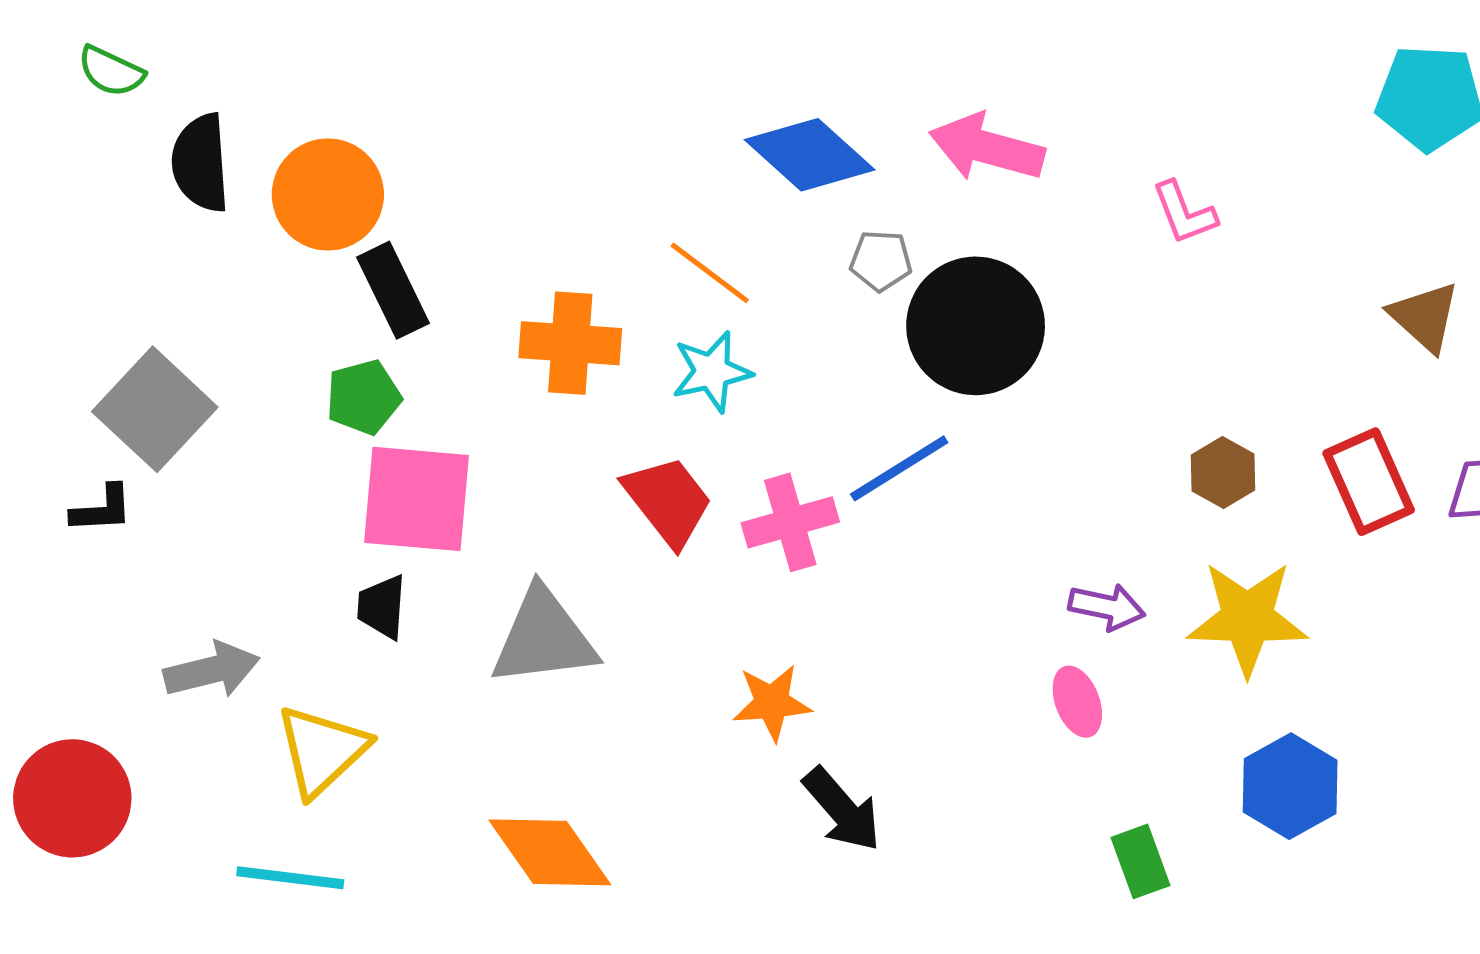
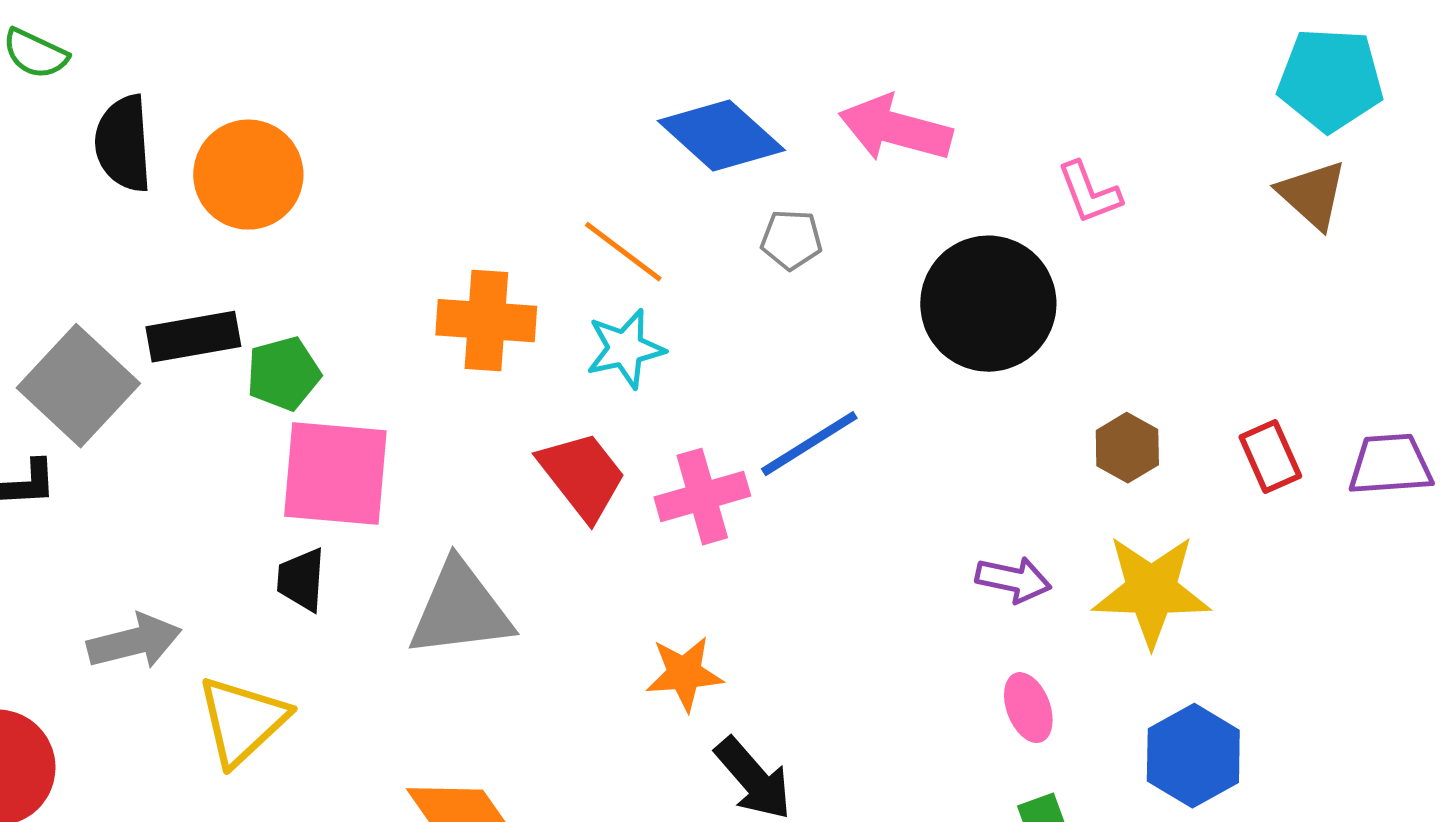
black rectangle: (393, 290) -> (193, 337), moved, turned -74
brown triangle: (1425, 317) -> (1312, 195), moved
black circle: (976, 326) -> (988, 304), moved
red rectangle: (1369, 482) -> (1270, 457), size x0.7
pink ellipse: (1077, 702) -> (1028, 708), moved

